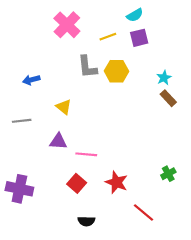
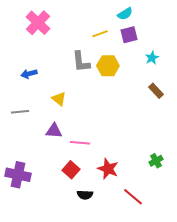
pink cross: (67, 25) -> (38, 23), moved
cyan star: (164, 78) -> (152, 58), moved
black semicircle: (86, 221) -> (85, 195), moved

